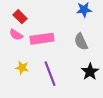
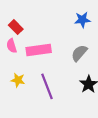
pink semicircle: (16, 35) -> (12, 46), turned 40
gray semicircle: (81, 42) -> (79, 53), turned 66

